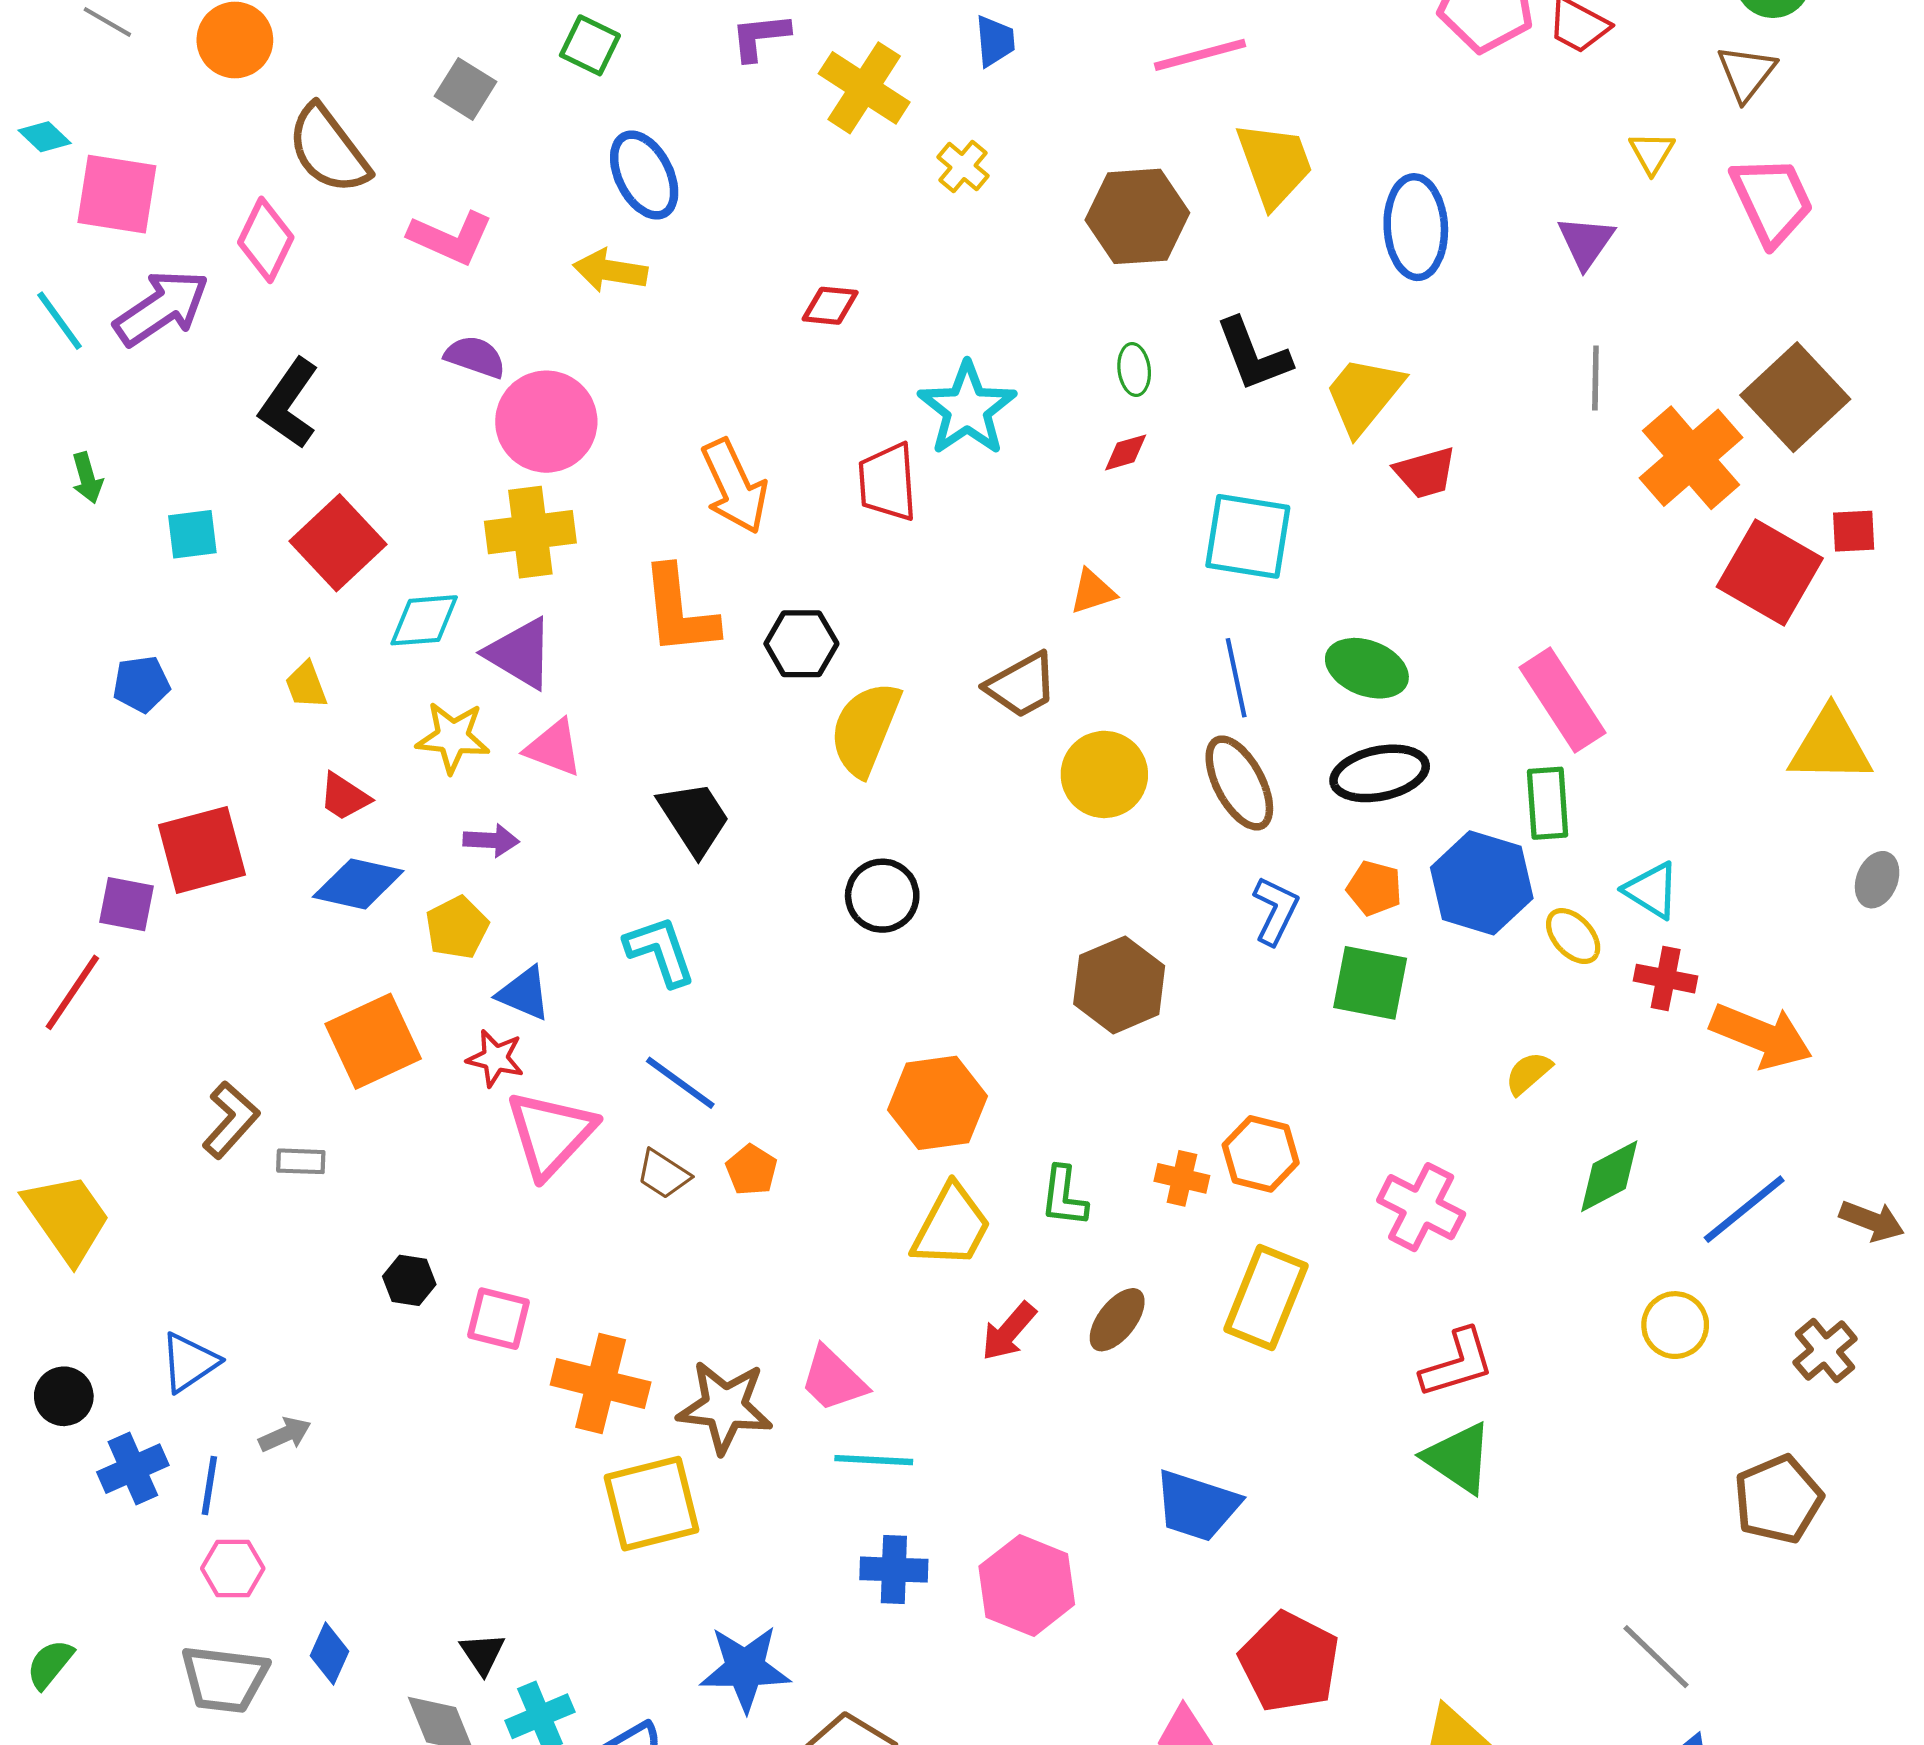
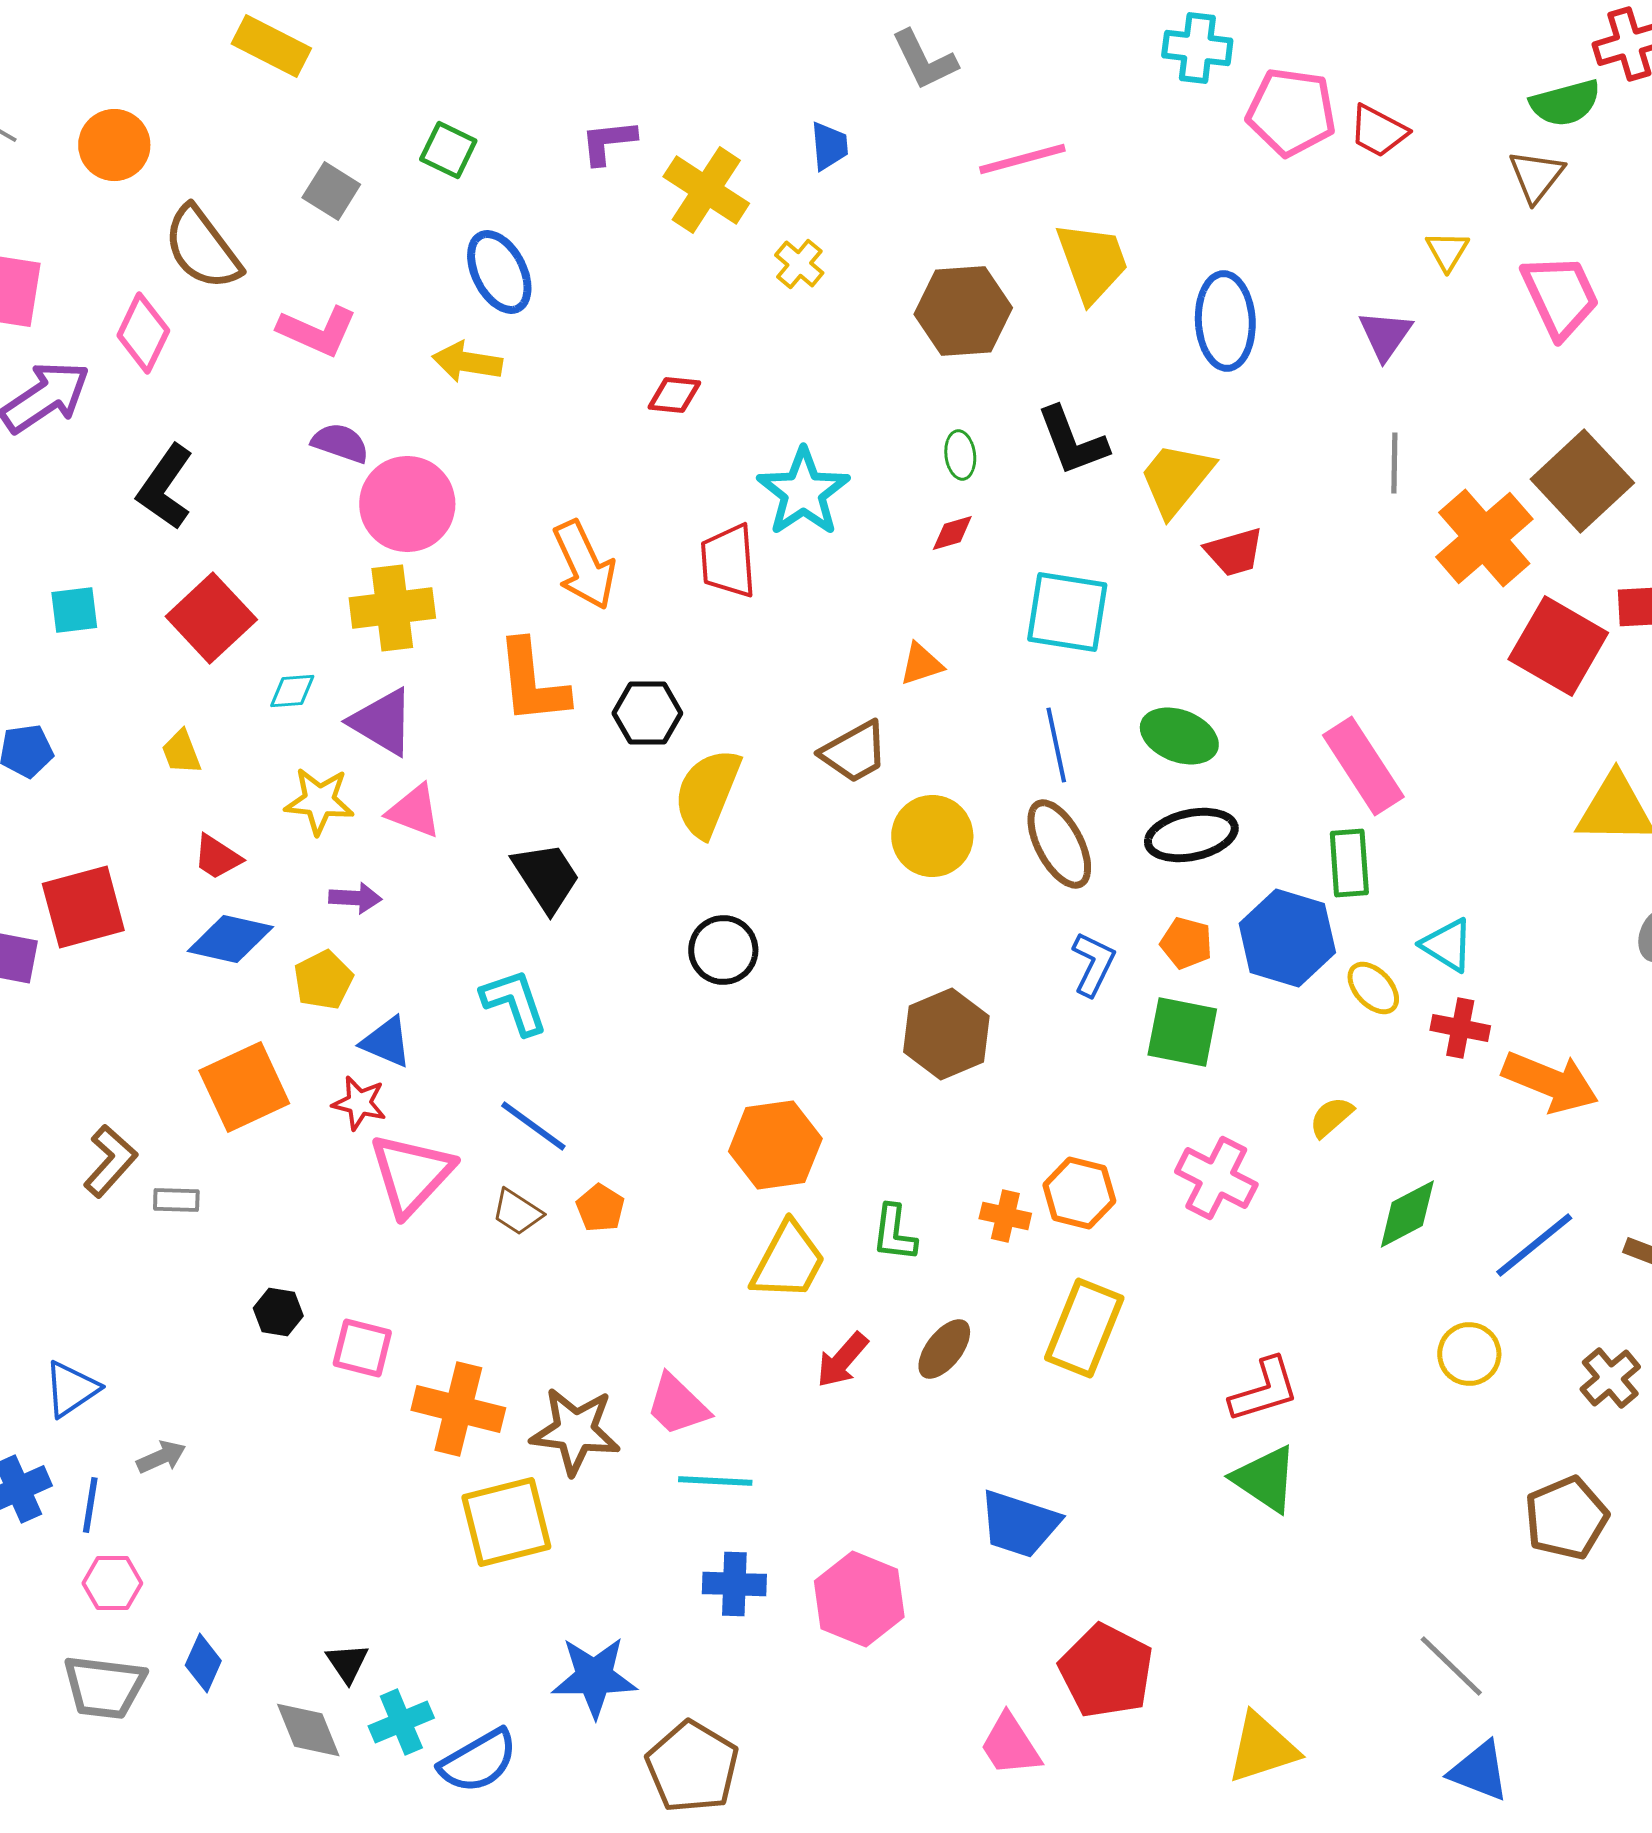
cyan diamond: (424, 620) -> (292, 691), size x0.7
pink cross: (1421, 1207) -> (1216, 1178), moved

